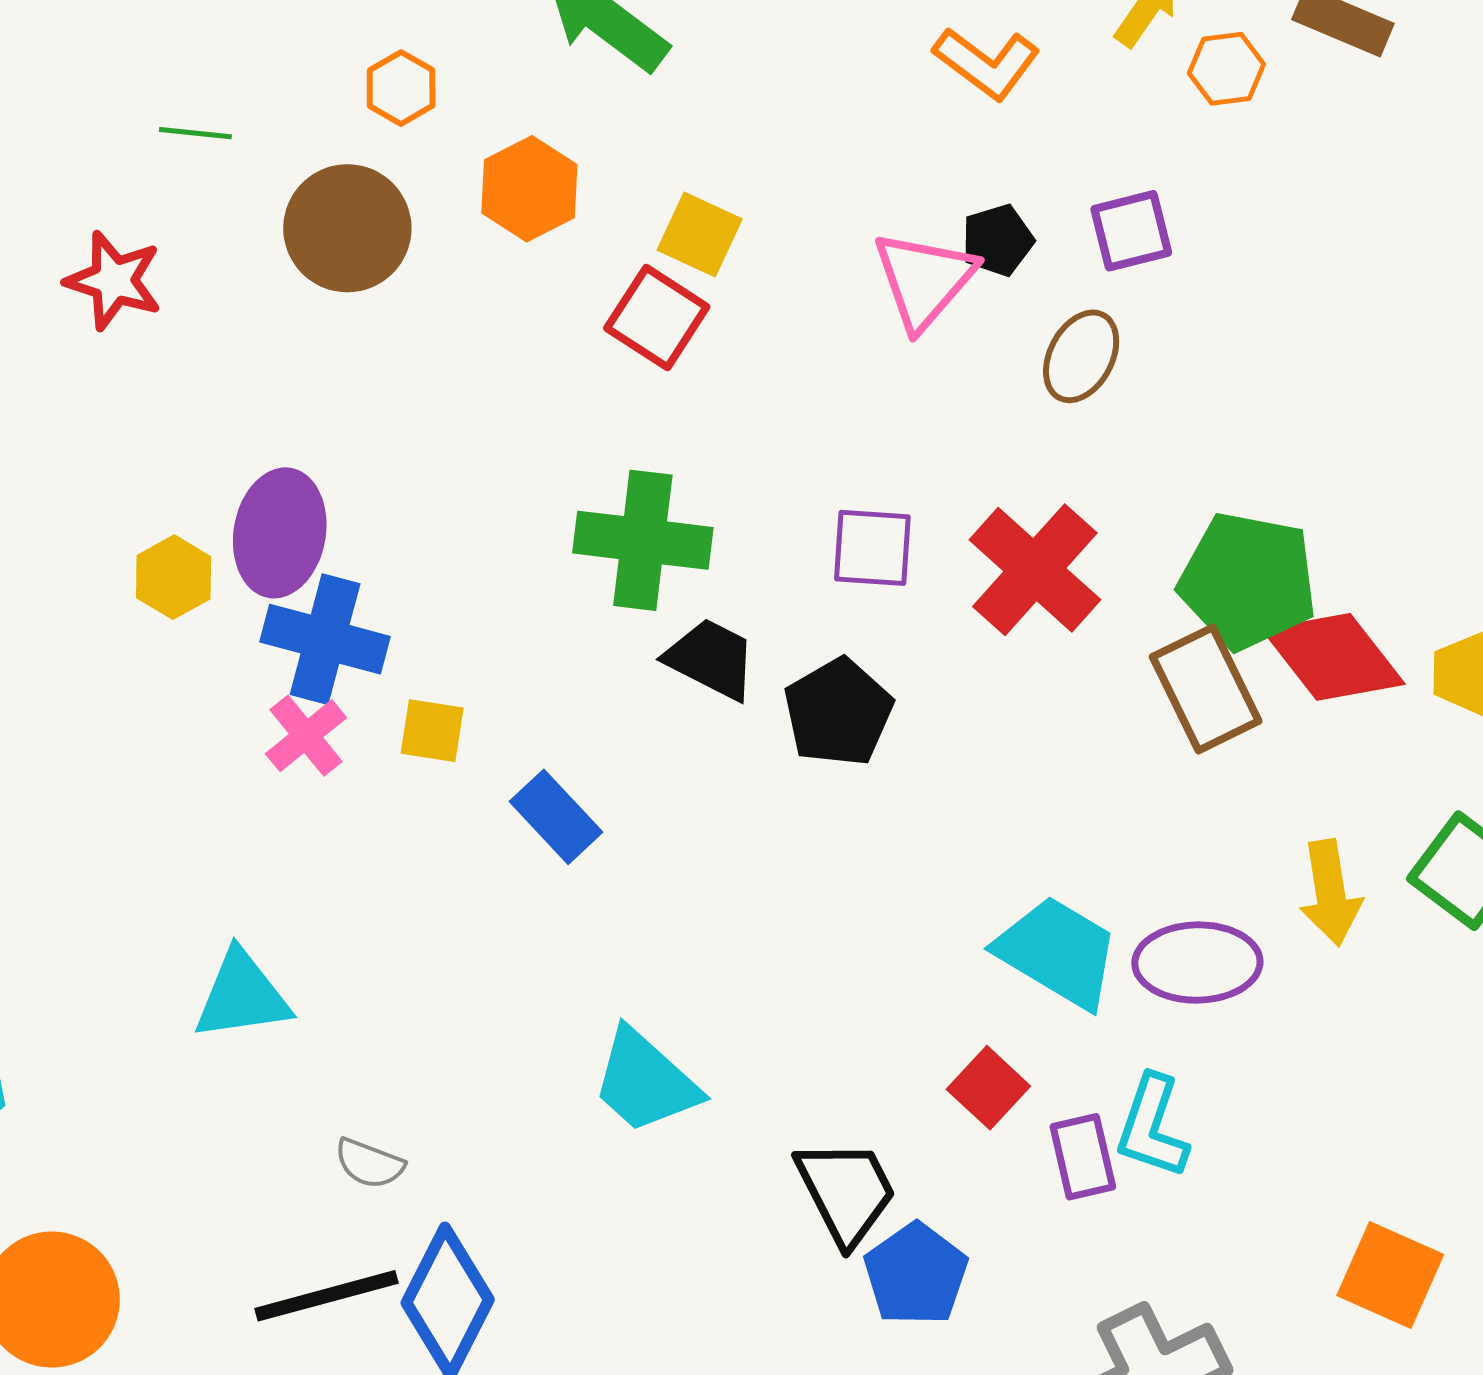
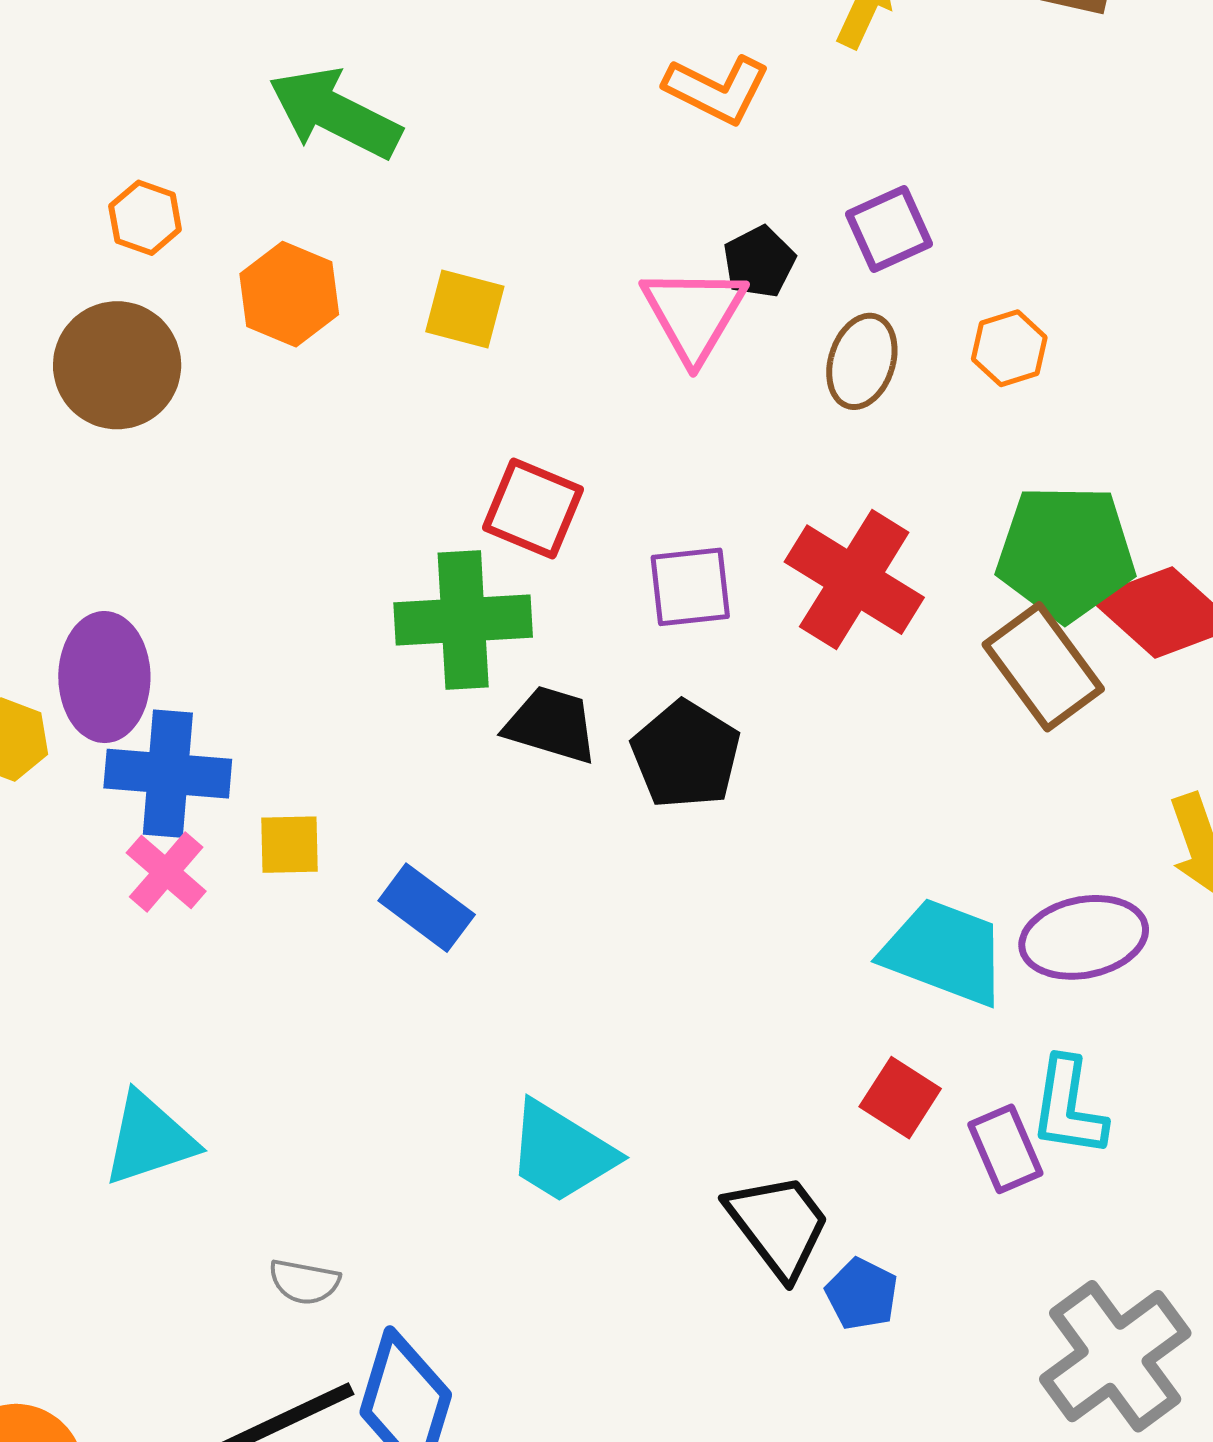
orange hexagon: (1226, 69) -> (1009, 348), moved
red square: (657, 318) -> (533, 508), moved
blue pentagon: (916, 1274) -> (862, 1294), size x0.7

